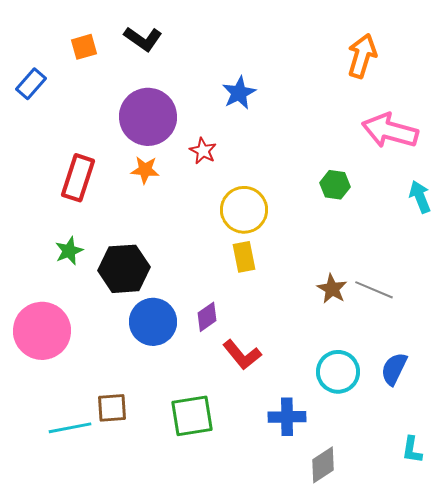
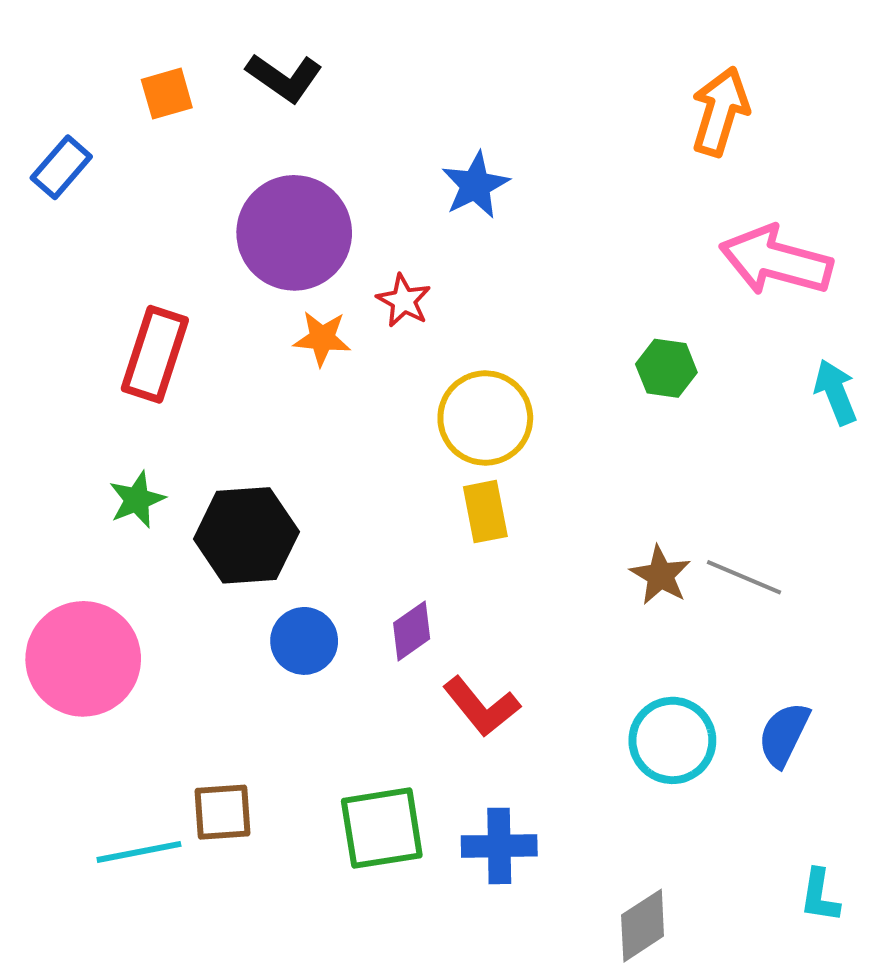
orange star: (145, 170) -> (322, 338), moved
blue circle: (153, 322) -> (304, 641), size x0.7
blue cross: (287, 417) -> (499, 846), moved

